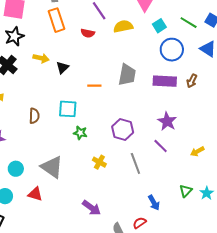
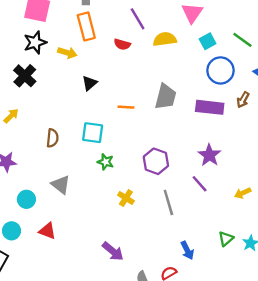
yellow arrow: (41, 58) -> (67, 53), moved
brown arrow: (192, 81) -> (243, 100), moved
gray triangle: (52, 167) -> (61, 185), moved, size x0.7

